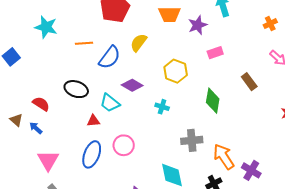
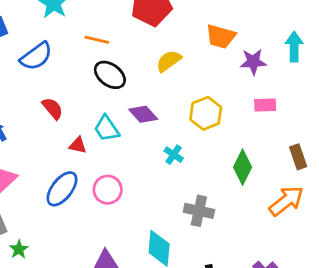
blue semicircle: (110, 57) -> (36, 56), moved
black ellipse: (76, 89) -> (110, 75), moved
red semicircle: (41, 104) -> (52, 108), moved
orange arrow: (224, 157) -> (286, 201), moved, turned 68

